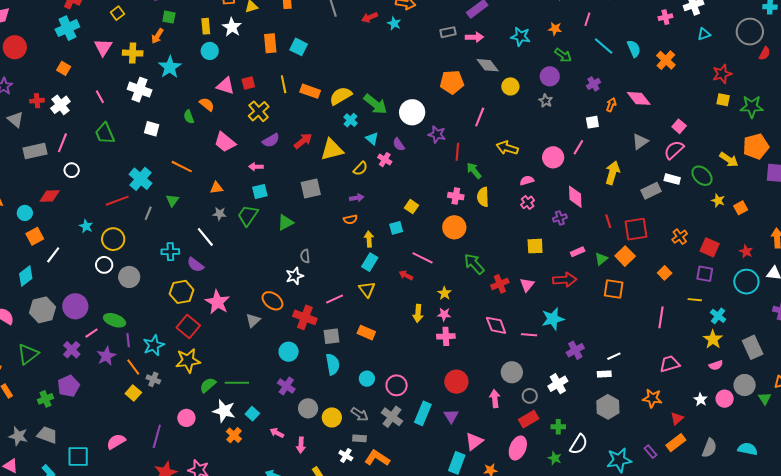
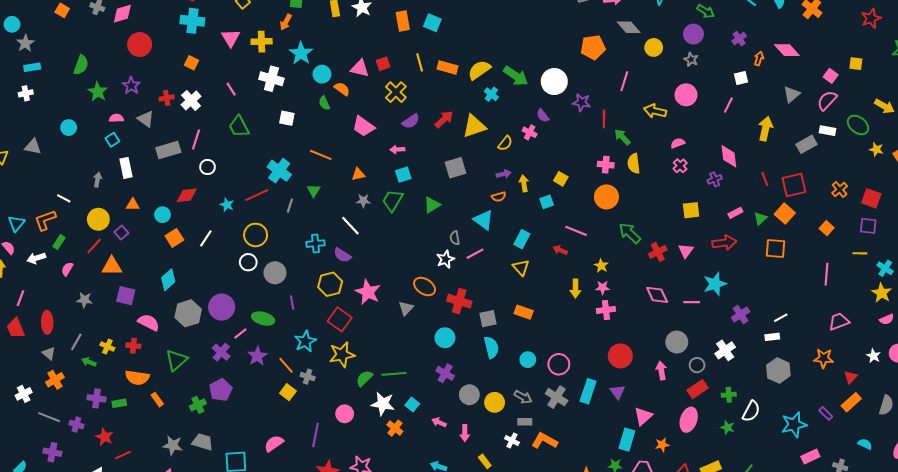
cyan cross: (67, 28) -> (192, 21), turned 35
cyan circle: (210, 51) -> (322, 74), moved
yellow square: (723, 100) -> (856, 64), moved
cyan triangle: (372, 138) -> (483, 220), moved, size x1.5
pink circle: (553, 157) -> (686, 95), moved
cyan star: (86, 226) -> (227, 205), moved
yellow arrow: (369, 239) -> (524, 183), moved
white line: (53, 255) -> (206, 238), moved
pink line: (335, 299) -> (475, 254), moved
purple line: (128, 340) -> (292, 303), moved

